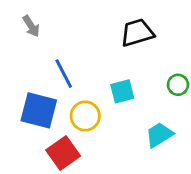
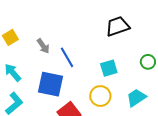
gray arrow: (31, 26) -> (43, 46), moved
yellow circle: (85, 116) -> (100, 96), moved

